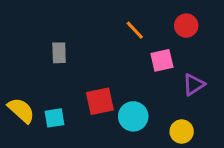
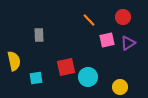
purple triangle: (194, 85) -> (128, 43), moved
yellow semicircle: (21, 110) -> (14, 61), moved, turned 36

